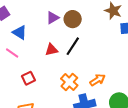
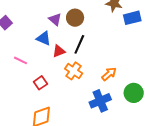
purple triangle: (53, 18) -> (55, 19), turned -40
blue triangle: (20, 33) -> (44, 38), moved
orange cross: (69, 82) -> (74, 71), moved

